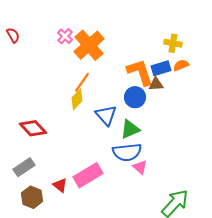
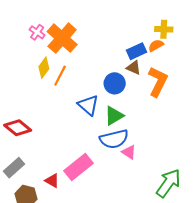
yellow cross: (173, 43) -> (164, 29), moved
orange L-shape: (140, 72) -> (158, 82), moved, turned 52
brown triangle: (156, 84) -> (134, 68), turned 35
yellow diamond: (77, 99) -> (44, 68), moved

